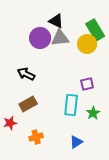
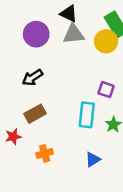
purple circle: (40, 38) -> (36, 34), moved
black arrow: (26, 74) -> (33, 78), turned -60
purple square: (87, 84) -> (106, 90), turned 32

